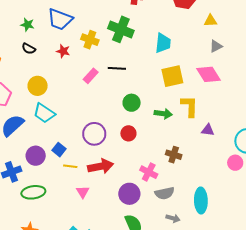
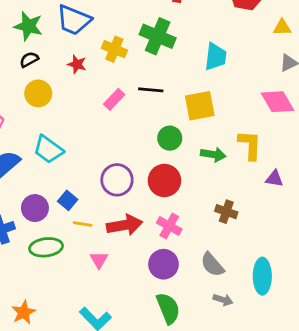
green star: (27, 25) -> (28, 26), size x1.5
black semicircle: (29, 49) -> (29, 60), turned 120
yellow square: (172, 76) -> (200, 106), moved
yellow circle: (38, 86) -> (38, 93), moved
red circle: (128, 133) -> (164, 180), size x1.5
pink cross: (149, 172) -> (169, 226), moved
green ellipse: (33, 192) -> (46, 247), moved
gray semicircle: (165, 193) -> (212, 265), turned 60

